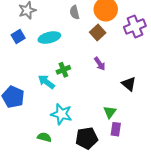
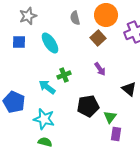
blue square: (18, 37) -> (19, 42), turned 32
cyan ellipse: (49, 38) -> (50, 43), turned 70
cyan star: (61, 114) -> (44, 119), moved
black pentagon: (87, 138) -> (88, 106), moved

